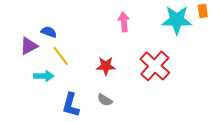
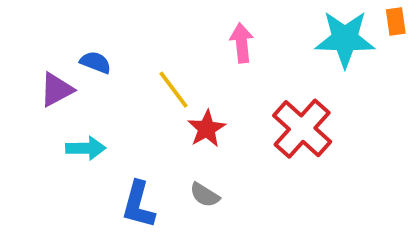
yellow line: (61, 56) -> (173, 90), moved
red star: (106, 66) -> (207, 129), turned -30

